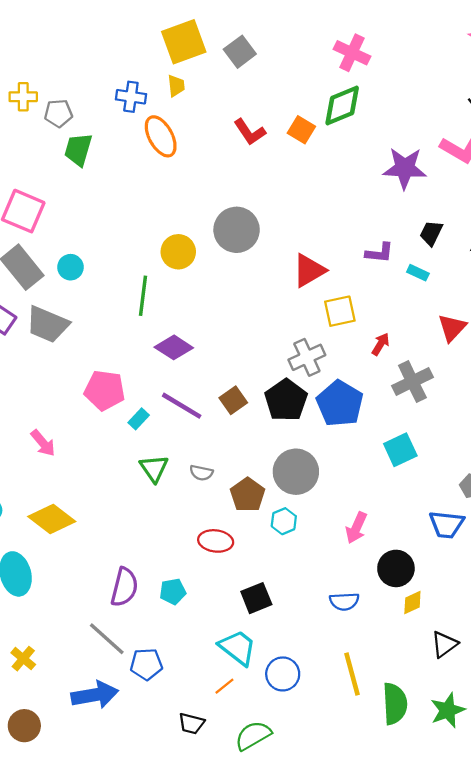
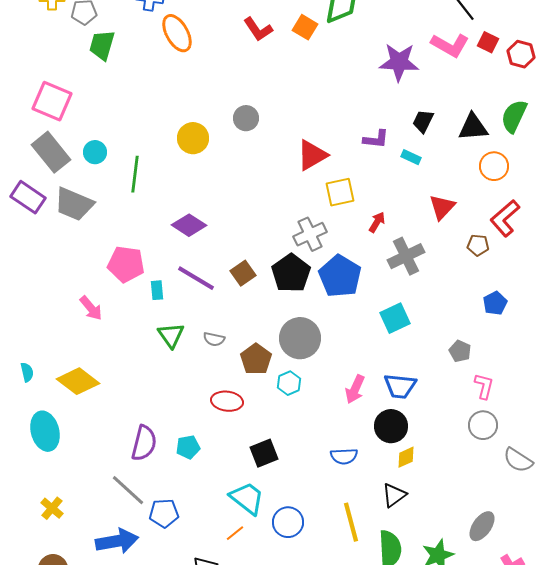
gray circle: (237, 230) -> (246, 118), size x0.6
green line: (143, 296) -> (135, 174), moved
cyan rectangle: (139, 419) -> (157, 290), turned -48
pink arrow: (43, 443) -> (91, 308), moved
blue trapezoid: (447, 524) -> (400, 386), moved
black triangle: (444, 644) -> (394, 495), moved

